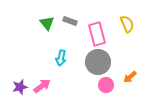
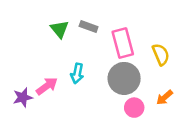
yellow semicircle: (127, 24) -> (161, 54), moved
pink arrow: (42, 86) -> (47, 86), moved
purple star: (20, 87) -> (23, 97), moved

